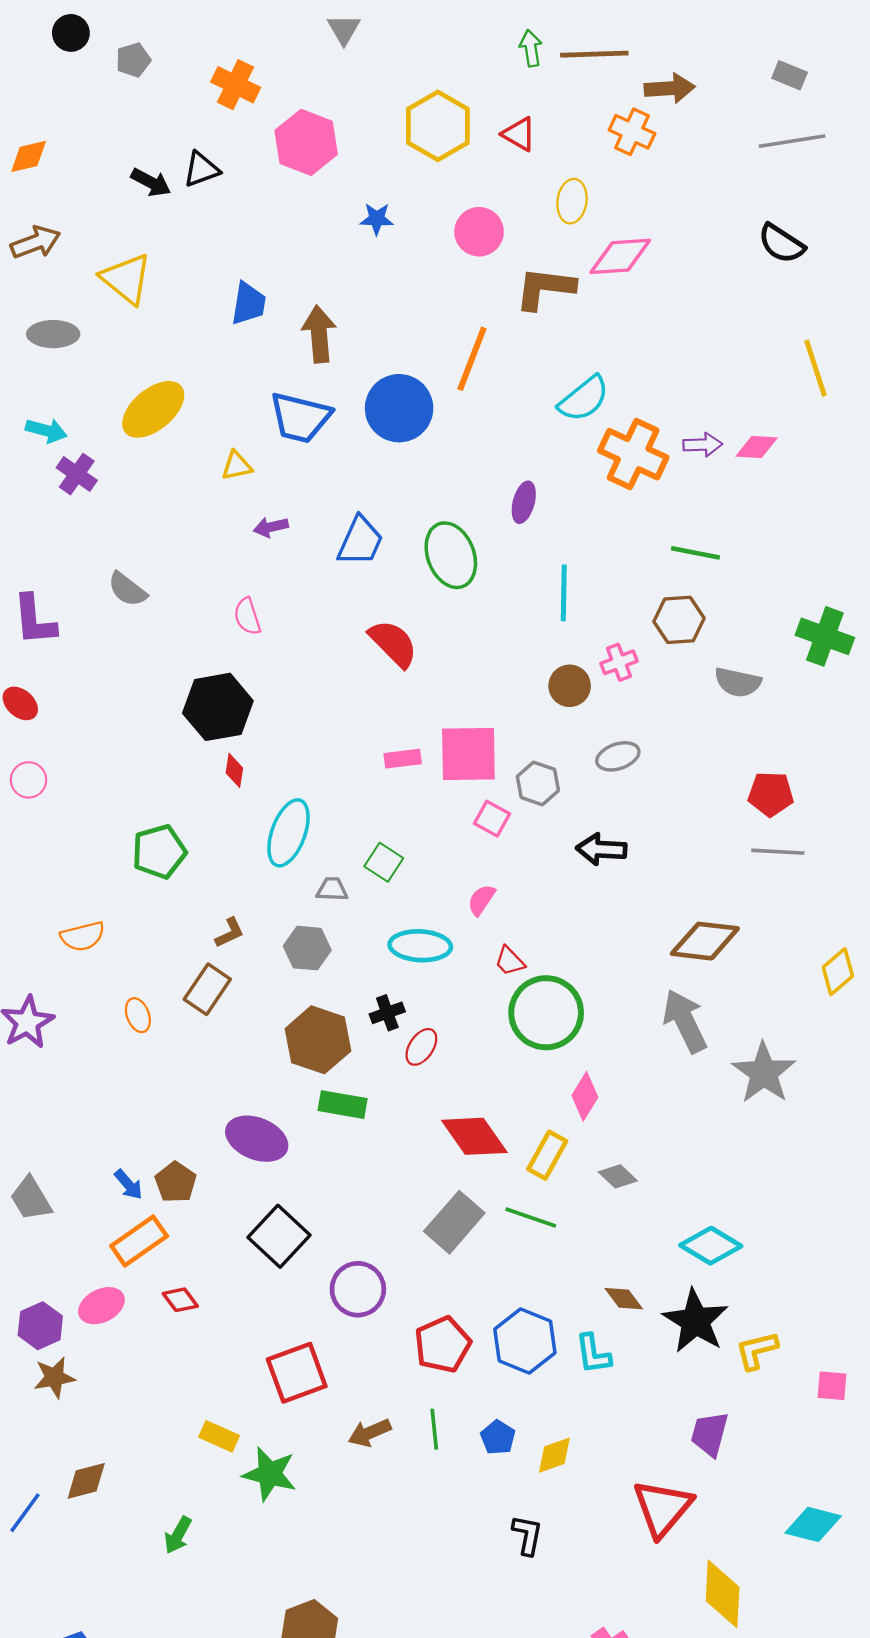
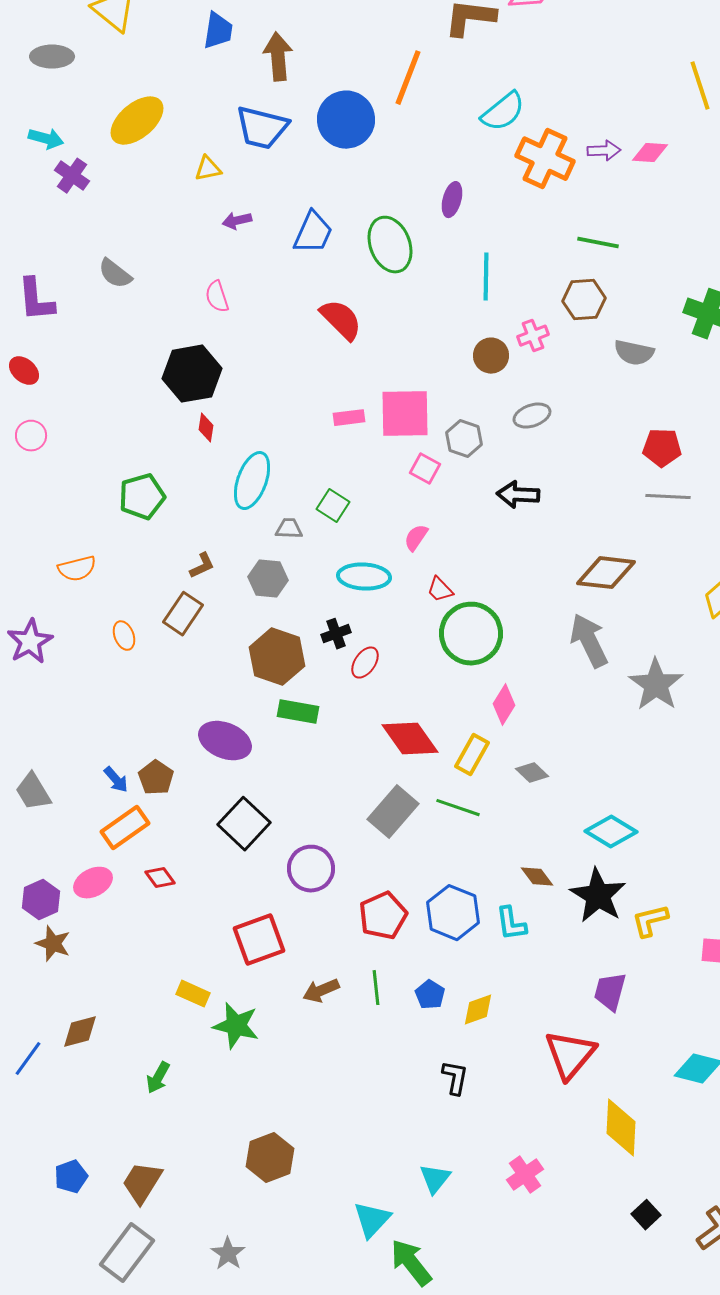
brown star: (54, 1377) -> (53, 944), turned 30

